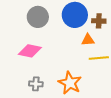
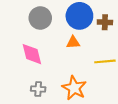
orange triangle: (88, 40) -> (73, 42), moved
pink diamond: (30, 51) -> (32, 54), turned 65

